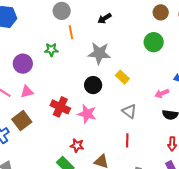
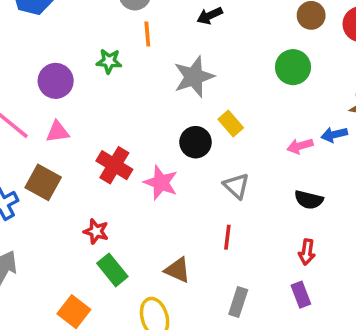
gray star: (99, 53) -> (194, 77), turned -30
black circle: (93, 85) -> (196, 142), moved
pink arrow: (162, 93) -> (300, 146), moved
brown square: (22, 121) -> (43, 182), turned -30
red star: (77, 146) -> (96, 231), moved

